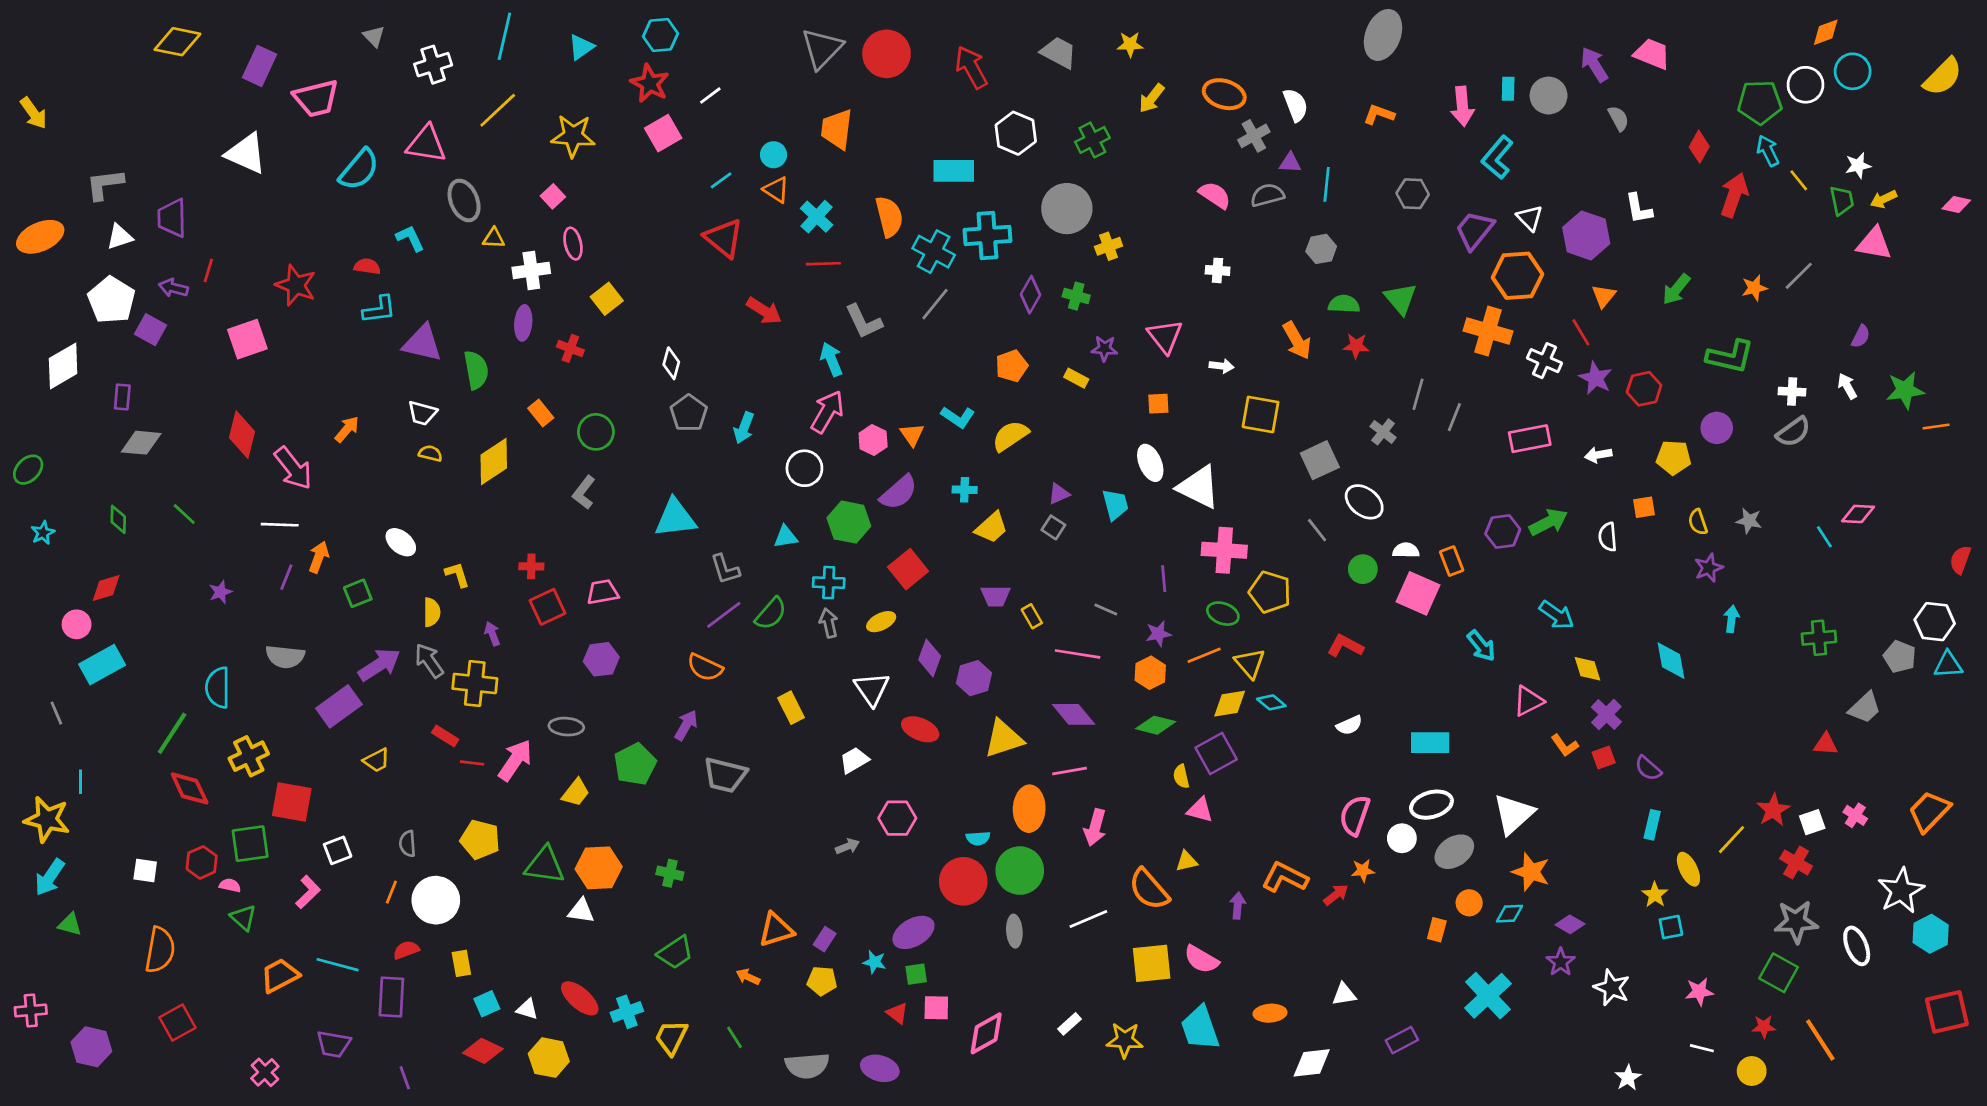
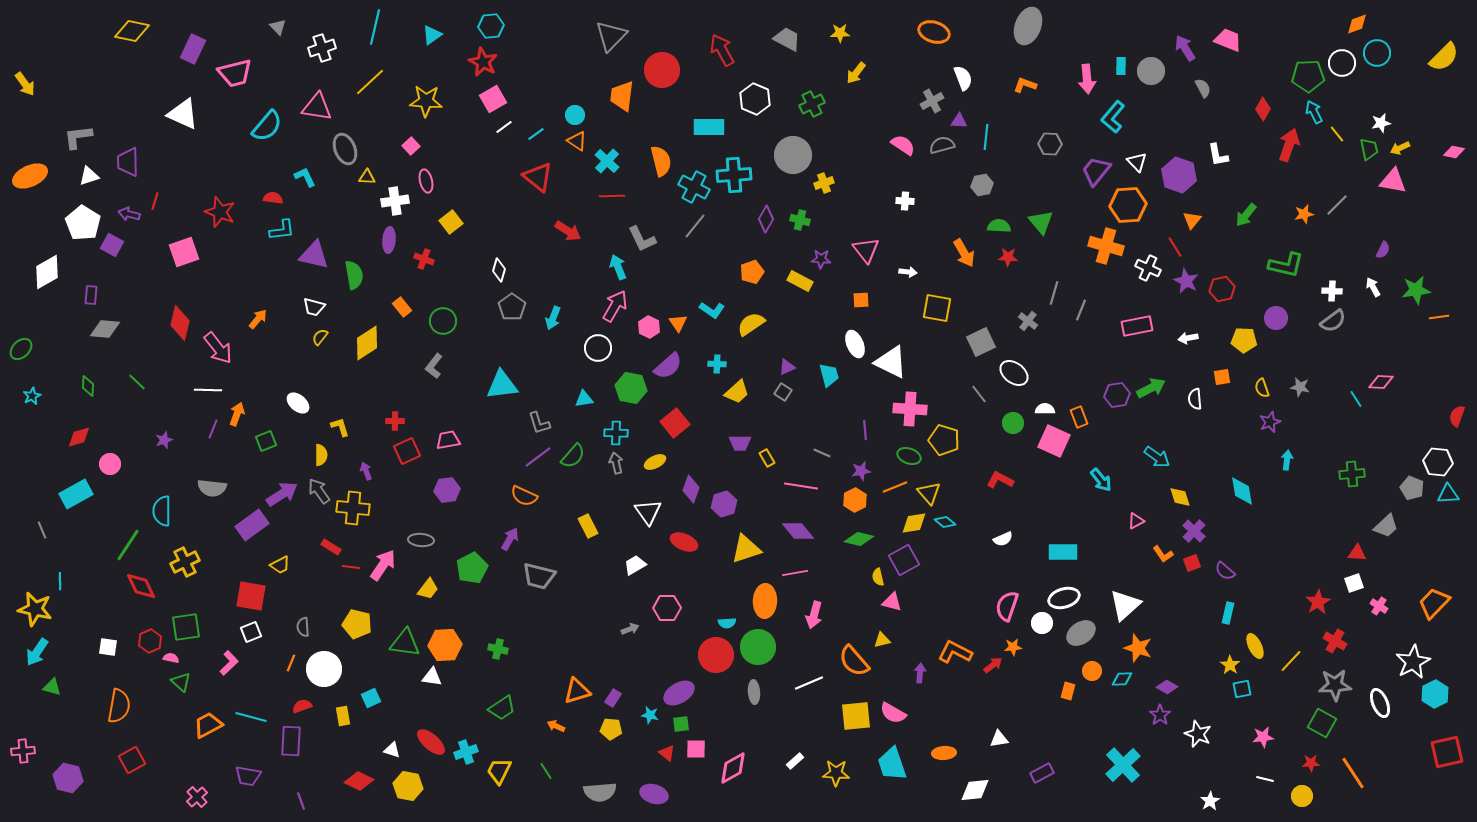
red circle: (887, 54) -> (662, 70), moved
orange ellipse: (1224, 94) -> (934, 32), moved
white line: (710, 96) -> (504, 127), moved
yellow rectangle: (1076, 378) -> (800, 281), size x1.4
yellow semicircle: (430, 453) -> (320, 337), turned -66
pink circle: (77, 624) -> (110, 464), moved
pink triangle: (1528, 701) -> (1136, 521), size x0.7
red square: (292, 802) -> (251, 596), moved
white square: (1812, 822) -> (1354, 583), moved
yellow line: (1732, 840) -> (1291, 661), moved
cyan cross: (1488, 996) -> (1123, 765), moved
cyan square: (487, 1004) -> (371, 698), moved

